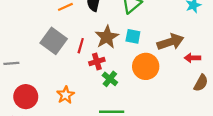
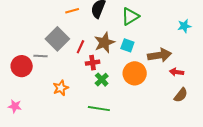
gray line: (11, 63) -> (41, 56), moved
red circle: (26, 97) -> (22, 66), moved

